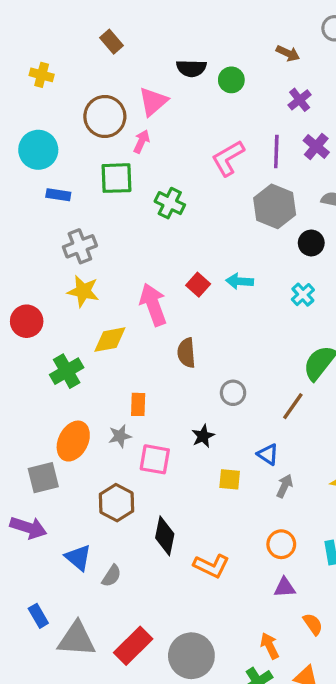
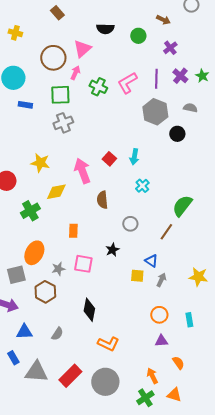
green circle: (231, 80) -> (138, 36), moved
green cross: (170, 203) -> (98, 87), moved
gray cross: (80, 246) -> (63, 123), moved
cyan arrow: (240, 281) -> (134, 157), turned -84
cyan cross: (303, 295) -> (142, 186), moved
gray star: (120, 436) -> (58, 269), moved
yellow square: (230, 479) -> (137, 276), moved
brown hexagon: (117, 503) -> (45, 292), moved
blue triangle: (78, 558) -> (24, 332), moved, turned -42
orange L-shape: (211, 566) -> (108, 344), moved

